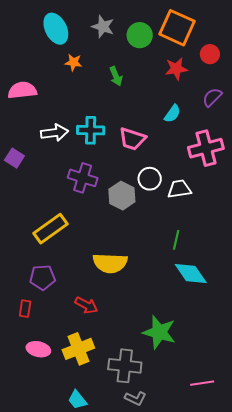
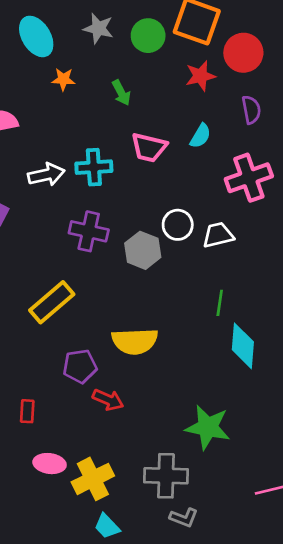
red circle: (210, 54) -> (243, 53), size x1.5
purple semicircle: (212, 97) -> (251, 110), turned 130
pink trapezoid: (132, 139) -> (149, 147), moved
cyan diamond: (191, 274) -> (243, 346), turned 44
purple pentagon: (42, 277) -> (80, 366), moved
yellow cross: (78, 349) -> (93, 479), moved

